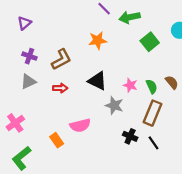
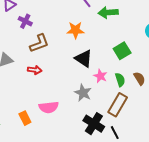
green square: (150, 42) -> (122, 51), moved
purple cross: (29, 56) -> (25, 21), moved
black triangle: (97, 81) -> (84, 59), moved
black cross: (130, 136) -> (94, 124), size x1.5

